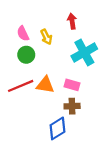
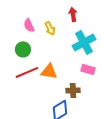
green circle: (26, 55) -> (23, 49), moved
pink rectangle: (72, 85) -> (88, 69), moved

